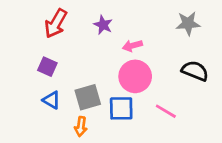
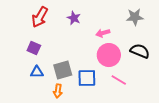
pink arrow: (132, 46) -> (103, 33), moved
pink circle: (135, 76) -> (109, 55), moved
blue triangle: (52, 100) -> (37, 72), turned -32

